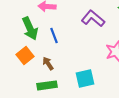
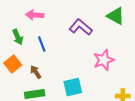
green arrow: (30, 28) -> (18, 37), size x0.7

